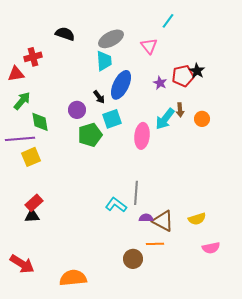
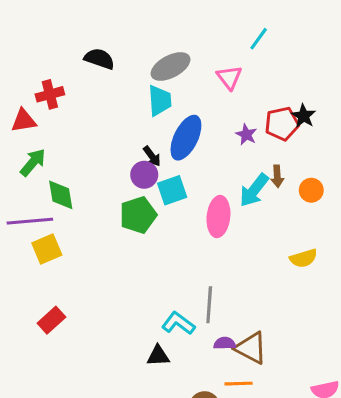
purple circle: (77, 110) -> (144, 175), moved
black triangle: (32, 216) -> (158, 356), moved
yellow semicircle: (197, 219) -> (304, 258), moved

